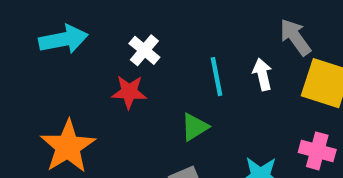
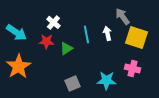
cyan arrow: (63, 39) -> (16, 32), moved, turned 45
green triangle: (195, 127) -> (66, 48), moved

